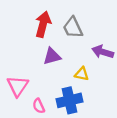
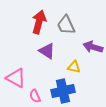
purple triangle: (52, 56) -> (47, 51), turned 48
pink triangle: (18, 86) -> (16, 78), turned -35

